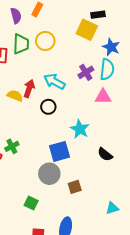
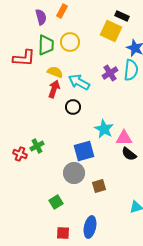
black rectangle: (98, 15) -> (122, 16), turned 32
yellow semicircle: (15, 96) -> (55, 72), moved
pink triangle: (103, 97) -> (124, 138), moved
green square: (31, 203) -> (56, 202), turned 32

